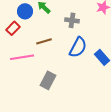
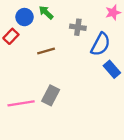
blue semicircle: (78, 47) -> (101, 44), moved
pink line: (22, 57) -> (21, 103), moved

